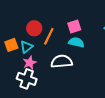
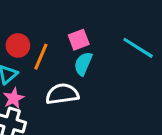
cyan semicircle: (76, 42) -> (83, 64), turned -77

